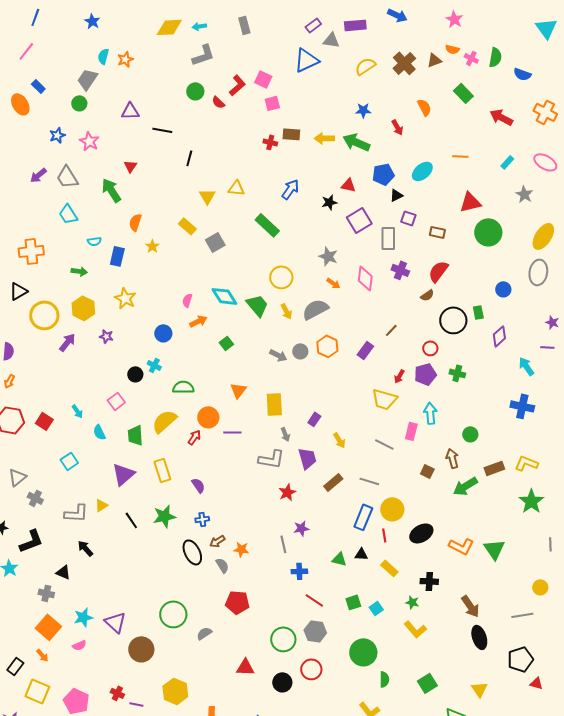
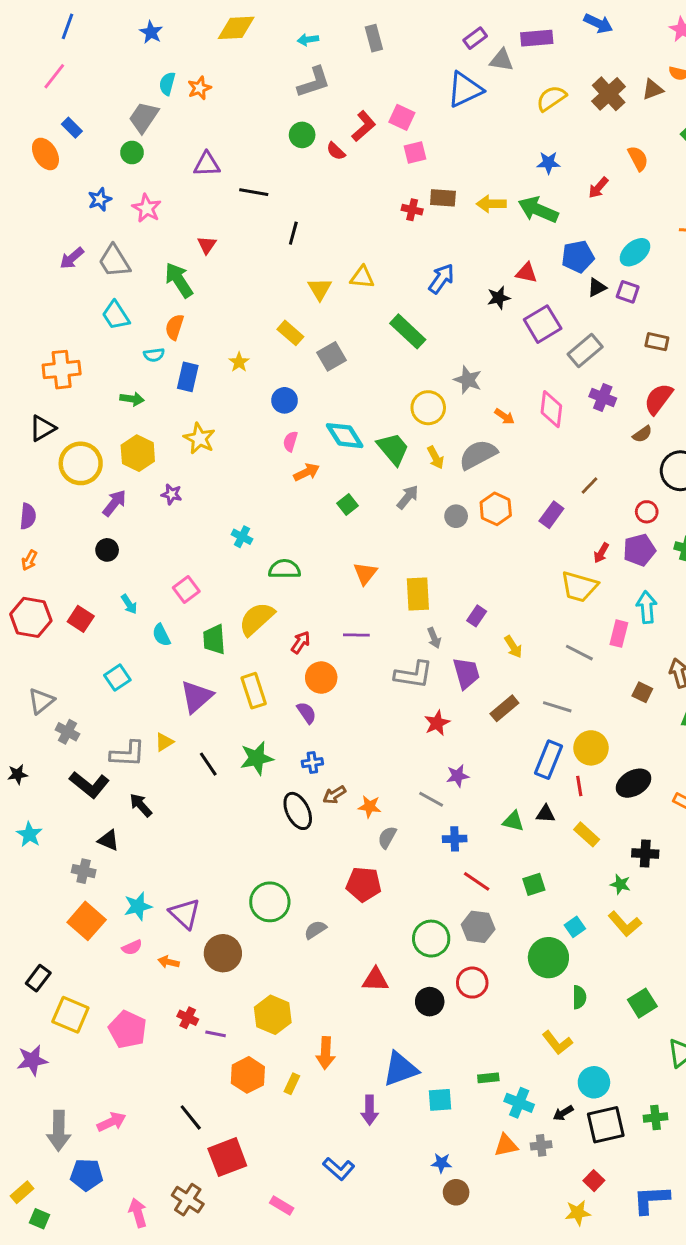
yellow diamond: (169, 27) -> (236, 28), moved
red arrow: (397, 127) -> (598, 188), turned 70
purple square: (408, 218) -> (628, 292), moved
orange semicircle: (135, 222) -> (175, 327), moved
gray rectangle: (388, 238) -> (585, 350), turned 50
gray star: (328, 256) -> (468, 380), moved
blue circle: (163, 333) -> (285, 400), moved
gray arrow: (278, 355) -> (408, 497), moved, turned -78
black circle: (135, 374) -> (107, 550), moved
orange circle: (208, 417) -> (321, 678), moved
black L-shape: (31, 541) -> (89, 785), moved, turned 60
gray line: (283, 544) -> (431, 799), turned -48
gray semicircle: (222, 565) -> (387, 837), moved, turned -119
cyan square: (376, 608) -> (575, 927), moved
orange arrow: (42, 655) -> (169, 962), moved, turned 144

